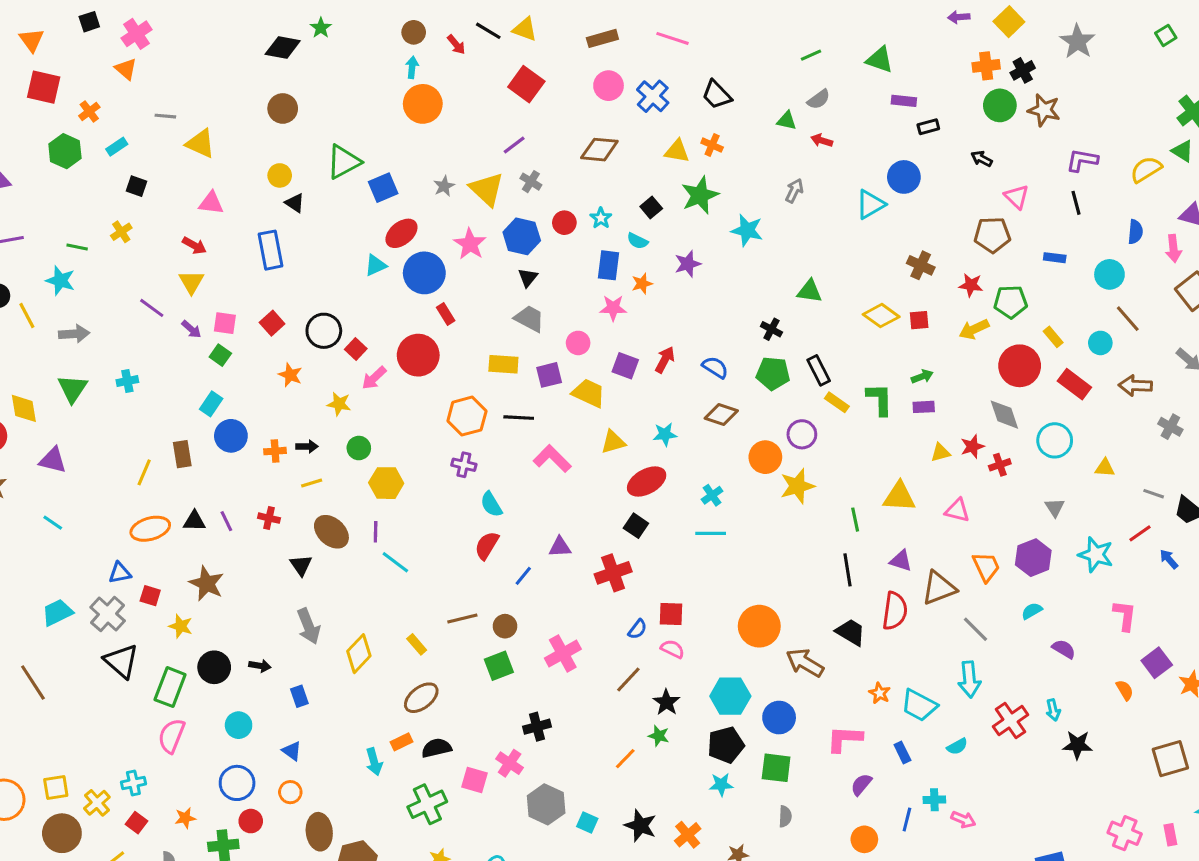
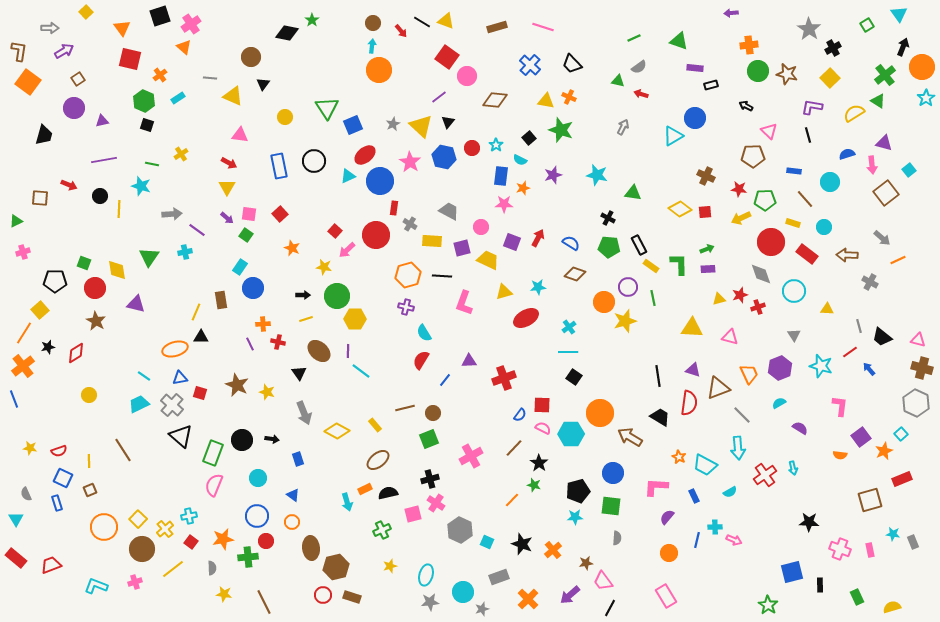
black square: (89, 22) -> (160, 16), size x1.5
yellow square: (1009, 22) -> (830, 78), moved
black cross: (1023, 70) -> (833, 48), moved
pink circle: (609, 86) -> (467, 76), moved
brown circle: (283, 108) -> (251, 57), moved
green triangle: (344, 162) -> (327, 108), turned -35
gray cross: (531, 182) -> (410, 224), moved
black square: (137, 186) -> (147, 125), moved
green star: (700, 195) -> (561, 130), turned -30
black triangle: (295, 203) -> (263, 84), moved, turned 32
cyan star: (747, 230) -> (597, 175), moved
blue semicircle: (1135, 232) -> (847, 154), turned -112
black triangle: (528, 277) -> (448, 122), moved
purple line: (152, 308) -> (197, 230), moved
red rectangle: (446, 314) -> (394, 208), turned 40
yellow line: (27, 316) -> (119, 209), turned 30
brown line: (1128, 319) -> (805, 199), moved
black circle: (324, 331) -> (314, 161), moved
gray arrow: (74, 334) -> (172, 214), moved
yellow rectangle: (1053, 337) -> (793, 223), turned -32
green circle: (359, 448) -> (337, 296), size x1.6
orange cross: (275, 451) -> (263, 324), moved
pink L-shape: (552, 459) -> (464, 303), turned -115
gray line: (1154, 494) -> (859, 326), turned 56
green line: (855, 520) -> (653, 298), moved
black triangle: (194, 521) -> (201, 337), moved
cyan line: (53, 523) -> (144, 376), moved
black square: (636, 526) -> (574, 377), moved
orange ellipse: (150, 529) -> (175, 349), moved
yellow star: (181, 626) -> (267, 392), moved
yellow diamond: (359, 654) -> (337, 431), turned 75
pink cross: (563, 654) -> (471, 456), moved
orange semicircle: (1125, 690) -> (840, 455), turned 128
cyan hexagon: (730, 696) -> (571, 434), moved
black cross: (537, 727) -> (430, 479), moved
black star: (1077, 745) -> (809, 522), moved
pink square: (475, 780) -> (413, 514), turned -30
yellow square: (56, 788) -> (138, 519), turned -36
green cross: (427, 804) -> (382, 530), size x0.7
orange star: (185, 818) -> (223, 539), size x1.5

